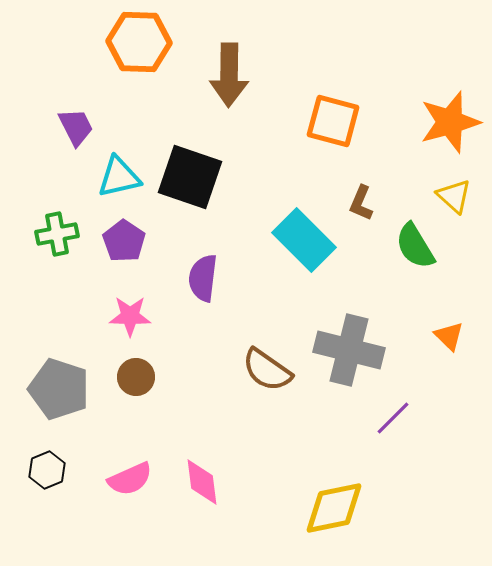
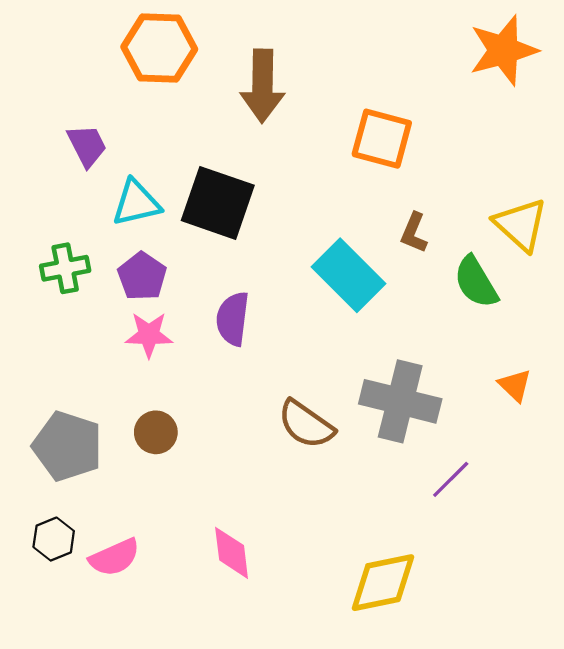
orange star: (450, 122) -> (503, 50), moved
yellow triangle: (454, 196) -> (521, 225), size x1.4
pink star: (130, 316) -> (149, 335), moved
pink semicircle: (130, 479) -> (114, 557), moved

